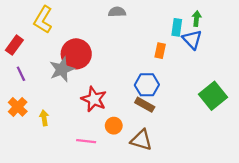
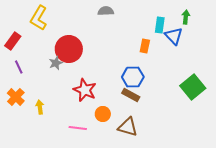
green arrow: (197, 19) -> (186, 17), moved
gray star: (62, 69) -> (56, 63), size x0.6

